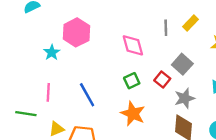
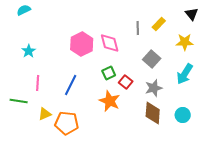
pink hexagon: (76, 32) -> (82, 44), moved
cyan star: (52, 52) -> (29, 51), moved
red square: (162, 79) -> (126, 82), moved
blue line: (87, 95) -> (71, 85), turned 55

